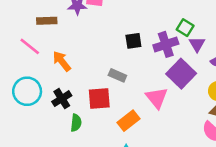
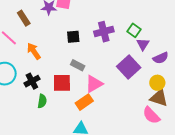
brown rectangle: (47, 21) -> (24, 18), turned 56
black square: (133, 41) -> (73, 37), moved
purple cross: (166, 44) -> (104, 32), moved
pink triangle: (157, 98) -> (94, 84), moved, turned 36

